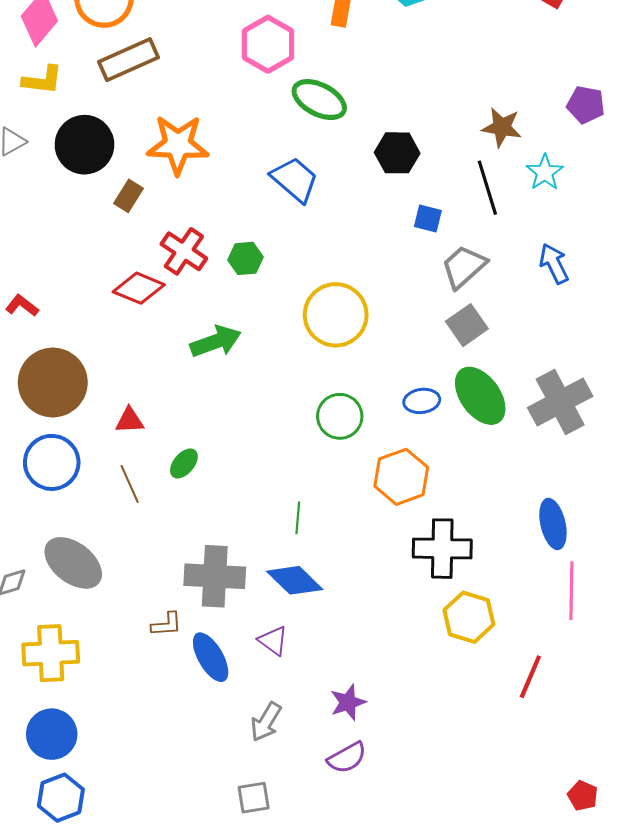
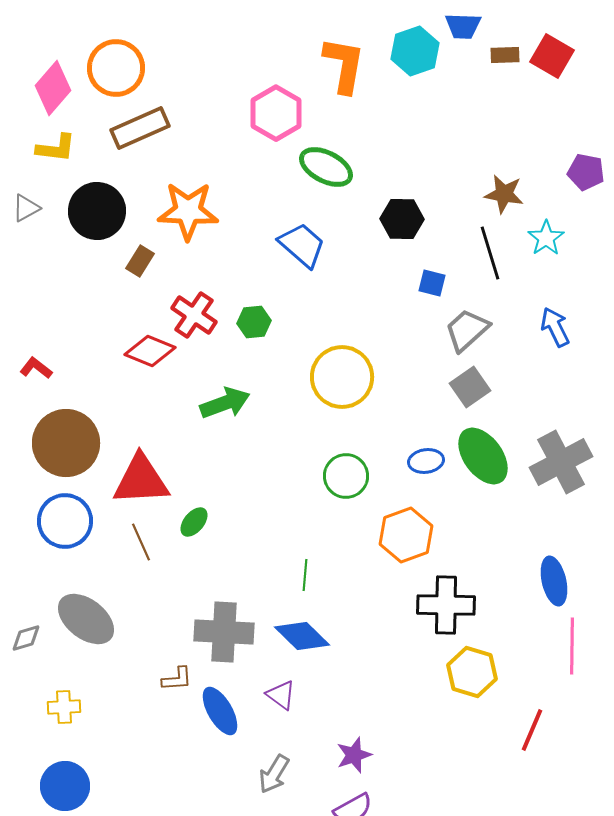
red triangle: (130, 420) -> (141, 480), size x2.0
yellow cross: (51, 653) -> (64, 707), size x0.6

